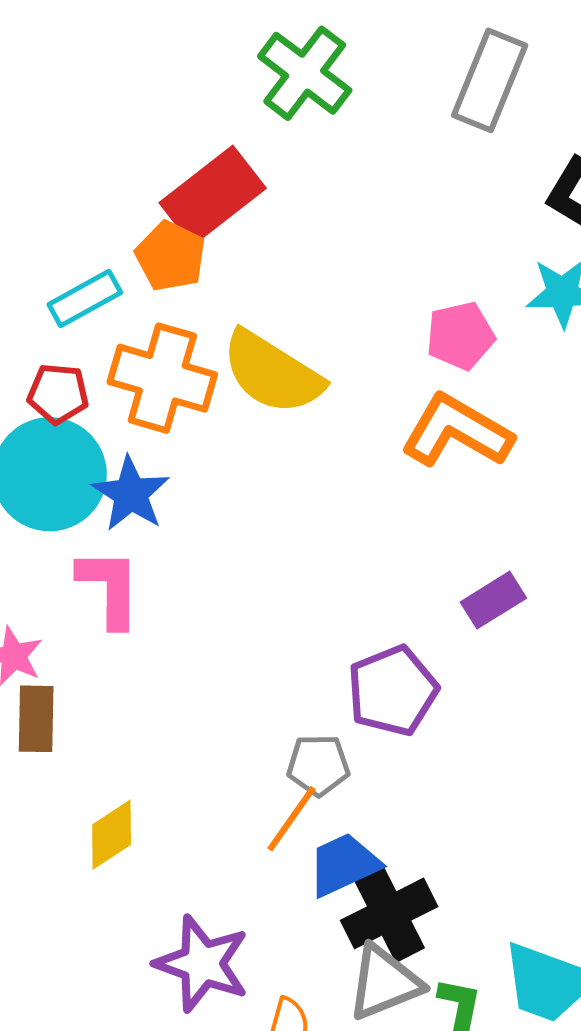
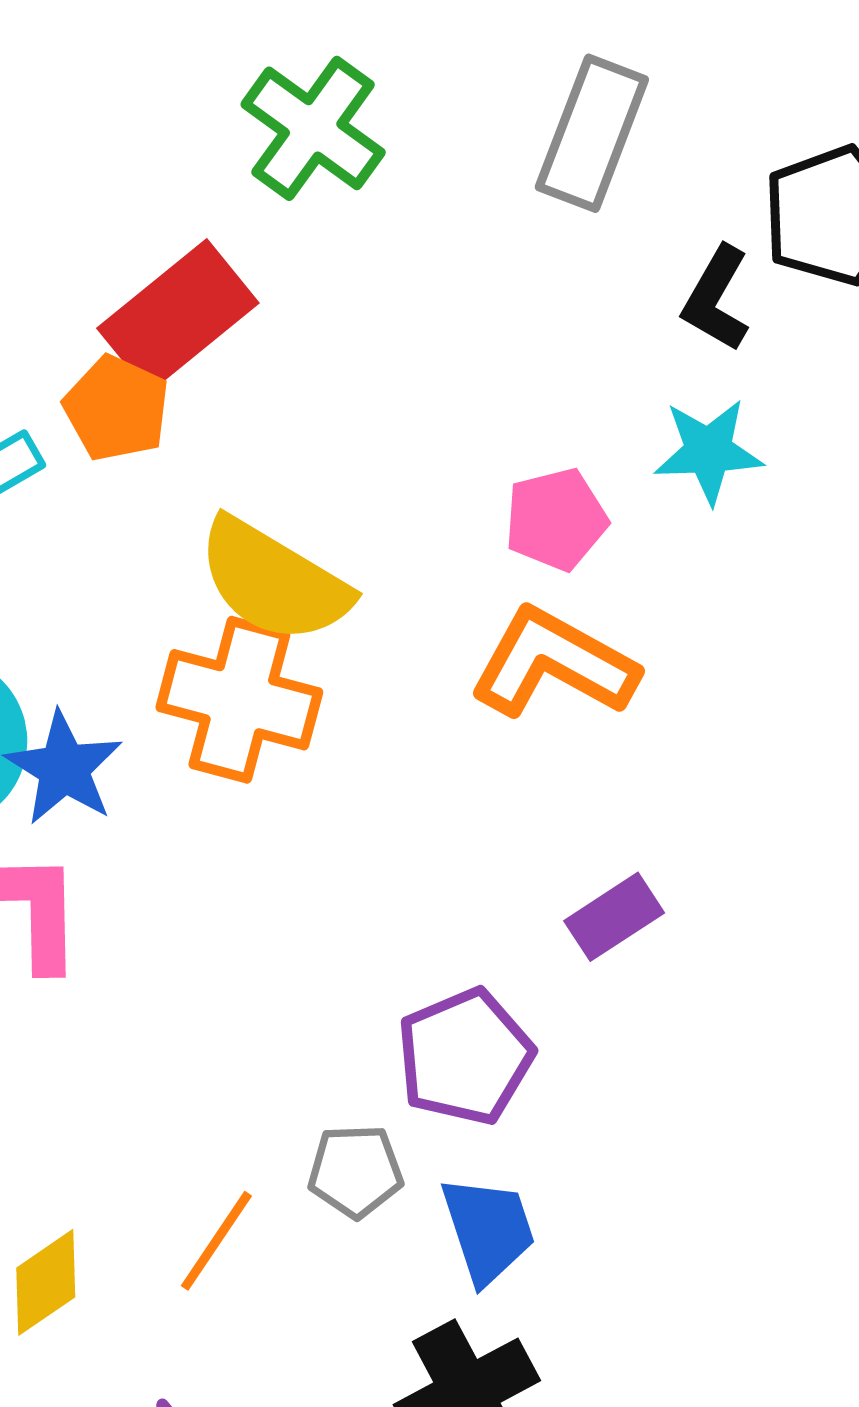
orange cross: (162, 378) -> (239, 700), moved
orange line: (292, 819) -> (216, 1241), moved
blue trapezoid: (344, 865) -> (488, 1230), moved, turned 98

